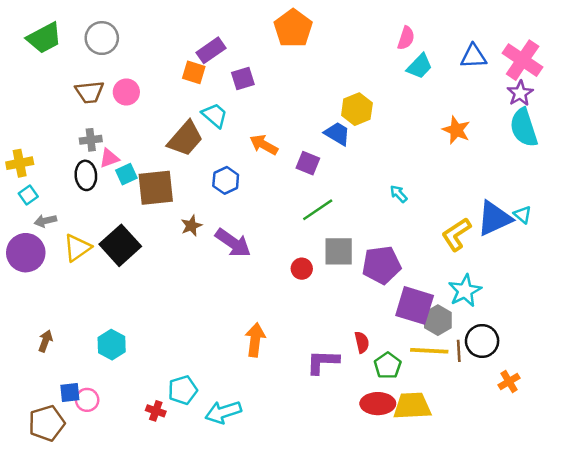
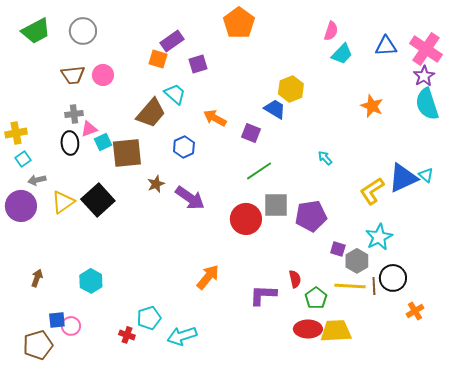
red circle: (302, 269) -> (246, 219), size x1.8
purple square: (415, 305) -> (338, 249), size x0.5
orange arrow: (255, 340) -> (208, 277), turned 32

